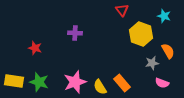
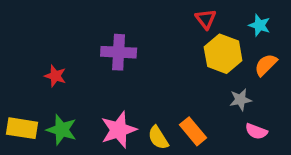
red triangle: (122, 10) -> (206, 19), moved
purple cross: (75, 33) -> (119, 52), size x1.5
orange semicircle: (168, 51) -> (266, 65), moved, turned -105

